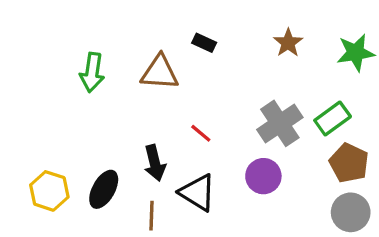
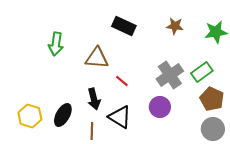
black rectangle: (204, 43) -> (124, 26), size x1.6
brown star: (288, 43) -> (175, 26), turned -30
brown triangle: (160, 72) -> (97, 58), moved

